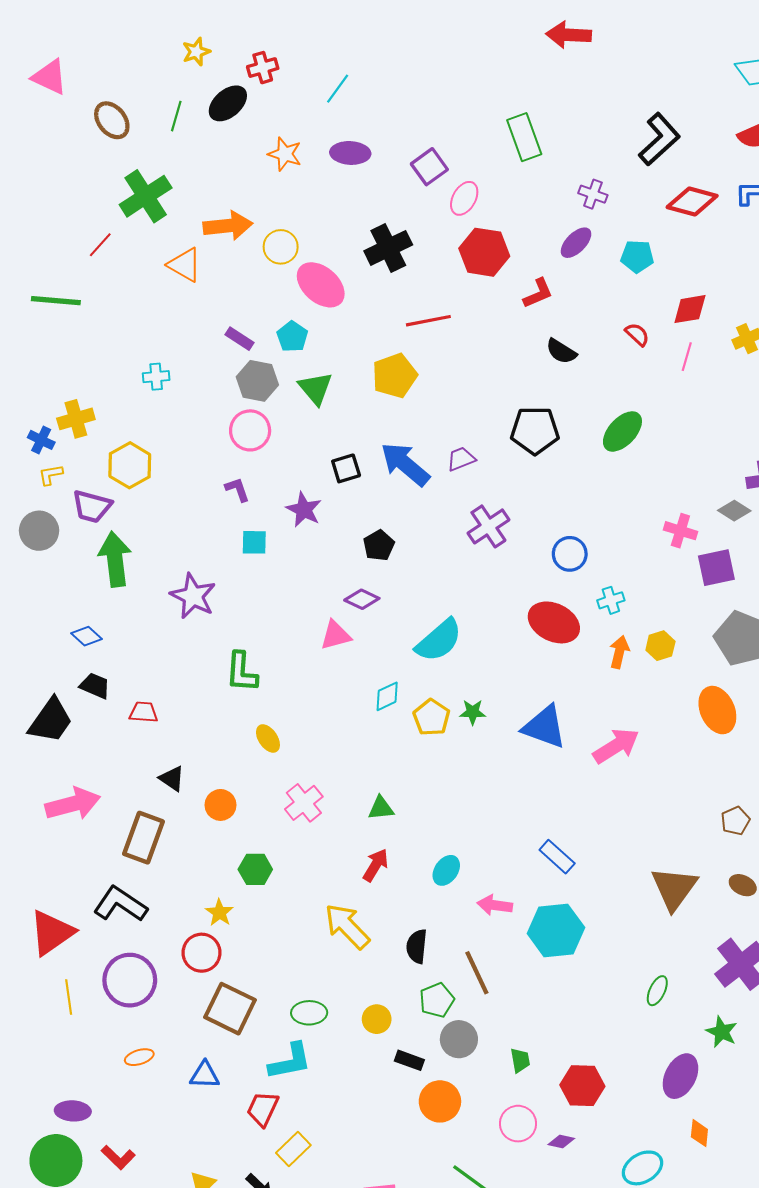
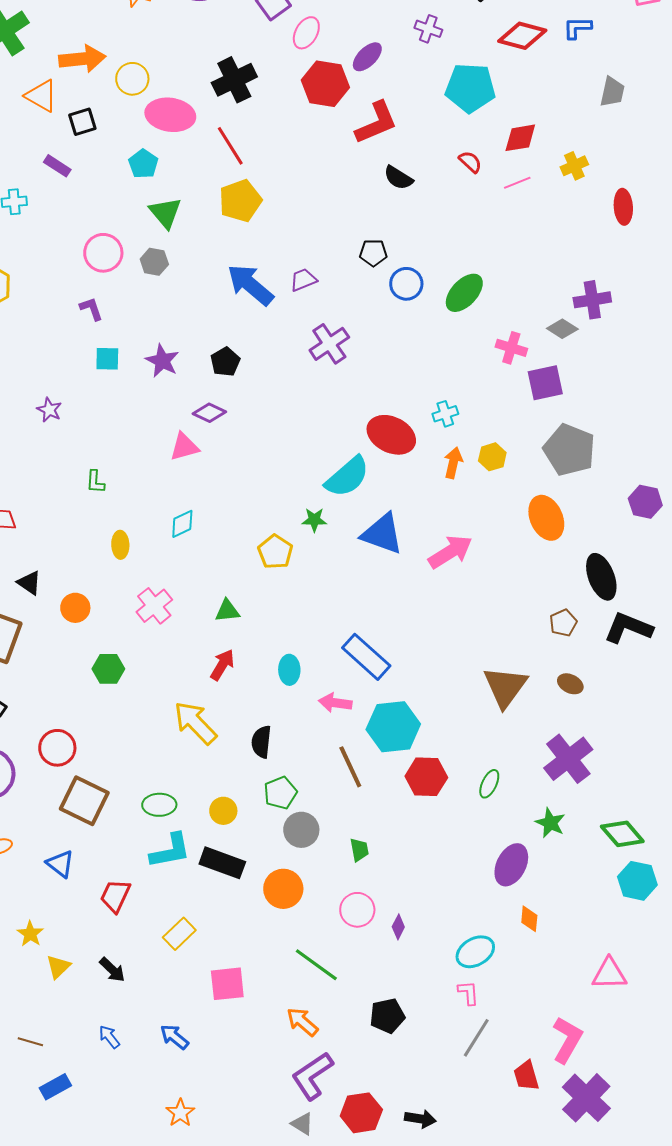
purple ellipse: (576, 243) -> (367, 57), moved
cyan pentagon: (637, 256) -> (470, 88), size x1.6
pink ellipse: (321, 285) -> (170, 115), turned -33
red L-shape: (538, 293) -> (376, 123), size x1.5
red line: (428, 321) -> (230, 146), moved, turned 69
purple rectangle: (239, 339) -> (57, 166), moved
pink line: (687, 357) -> (517, 183), turned 52
gray hexagon: (257, 381) -> (154, 262), moved, size x0.7
black pentagon: (535, 430) -> (373, 253), size x0.6
green ellipse: (622, 431) -> (464, 293), moved
black square: (346, 468) -> (82, 122), moved
purple star: (304, 510) -> (162, 361), moved
blue circle: (570, 554) -> (406, 284), moved
purple star: (193, 596) -> (49, 410), size x0.6
cyan semicircle: (439, 640) -> (347, 477), moved
green L-shape: (242, 672) -> (95, 482), size x0.6
cyan diamond: (387, 696) -> (182, 524), moved
yellow pentagon: (431, 717) -> (275, 552), moved
yellow ellipse: (268, 739) -> (120, 545), turned 32
blue rectangle: (557, 857) -> (366, 657), moved, size x1.4
cyan ellipse: (446, 870) -> (289, 670), turned -36
yellow star: (219, 913) -> (30, 934), moved
brown line: (477, 973) -> (350, 767), moved
black rectangle: (409, 1060) -> (222, 863), moved, size x1.6
cyan L-shape: (290, 1061) -> (170, 851), moved
blue triangle: (205, 1075) -> (60, 864), turned 36
red hexagon: (582, 1086) -> (426, 777), moved
purple diamond: (561, 1142) -> (398, 927), turned -75
yellow rectangle: (293, 1149) -> (179, 934), moved

